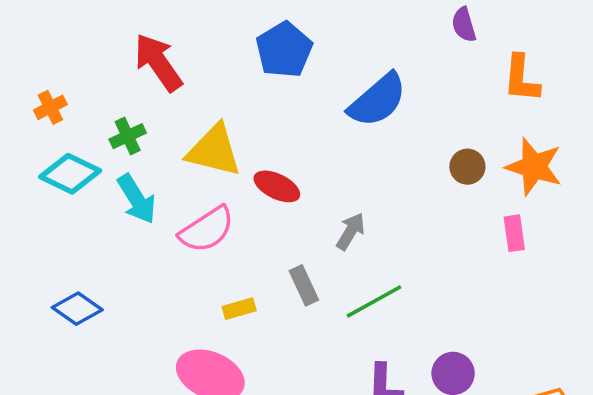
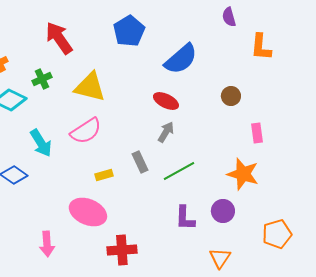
orange star: (534, 167) -> (243, 174), moved
red ellipse: (277, 186) -> (166, 101), moved
cyan arrow: (137, 199) -> (41, 143), moved

